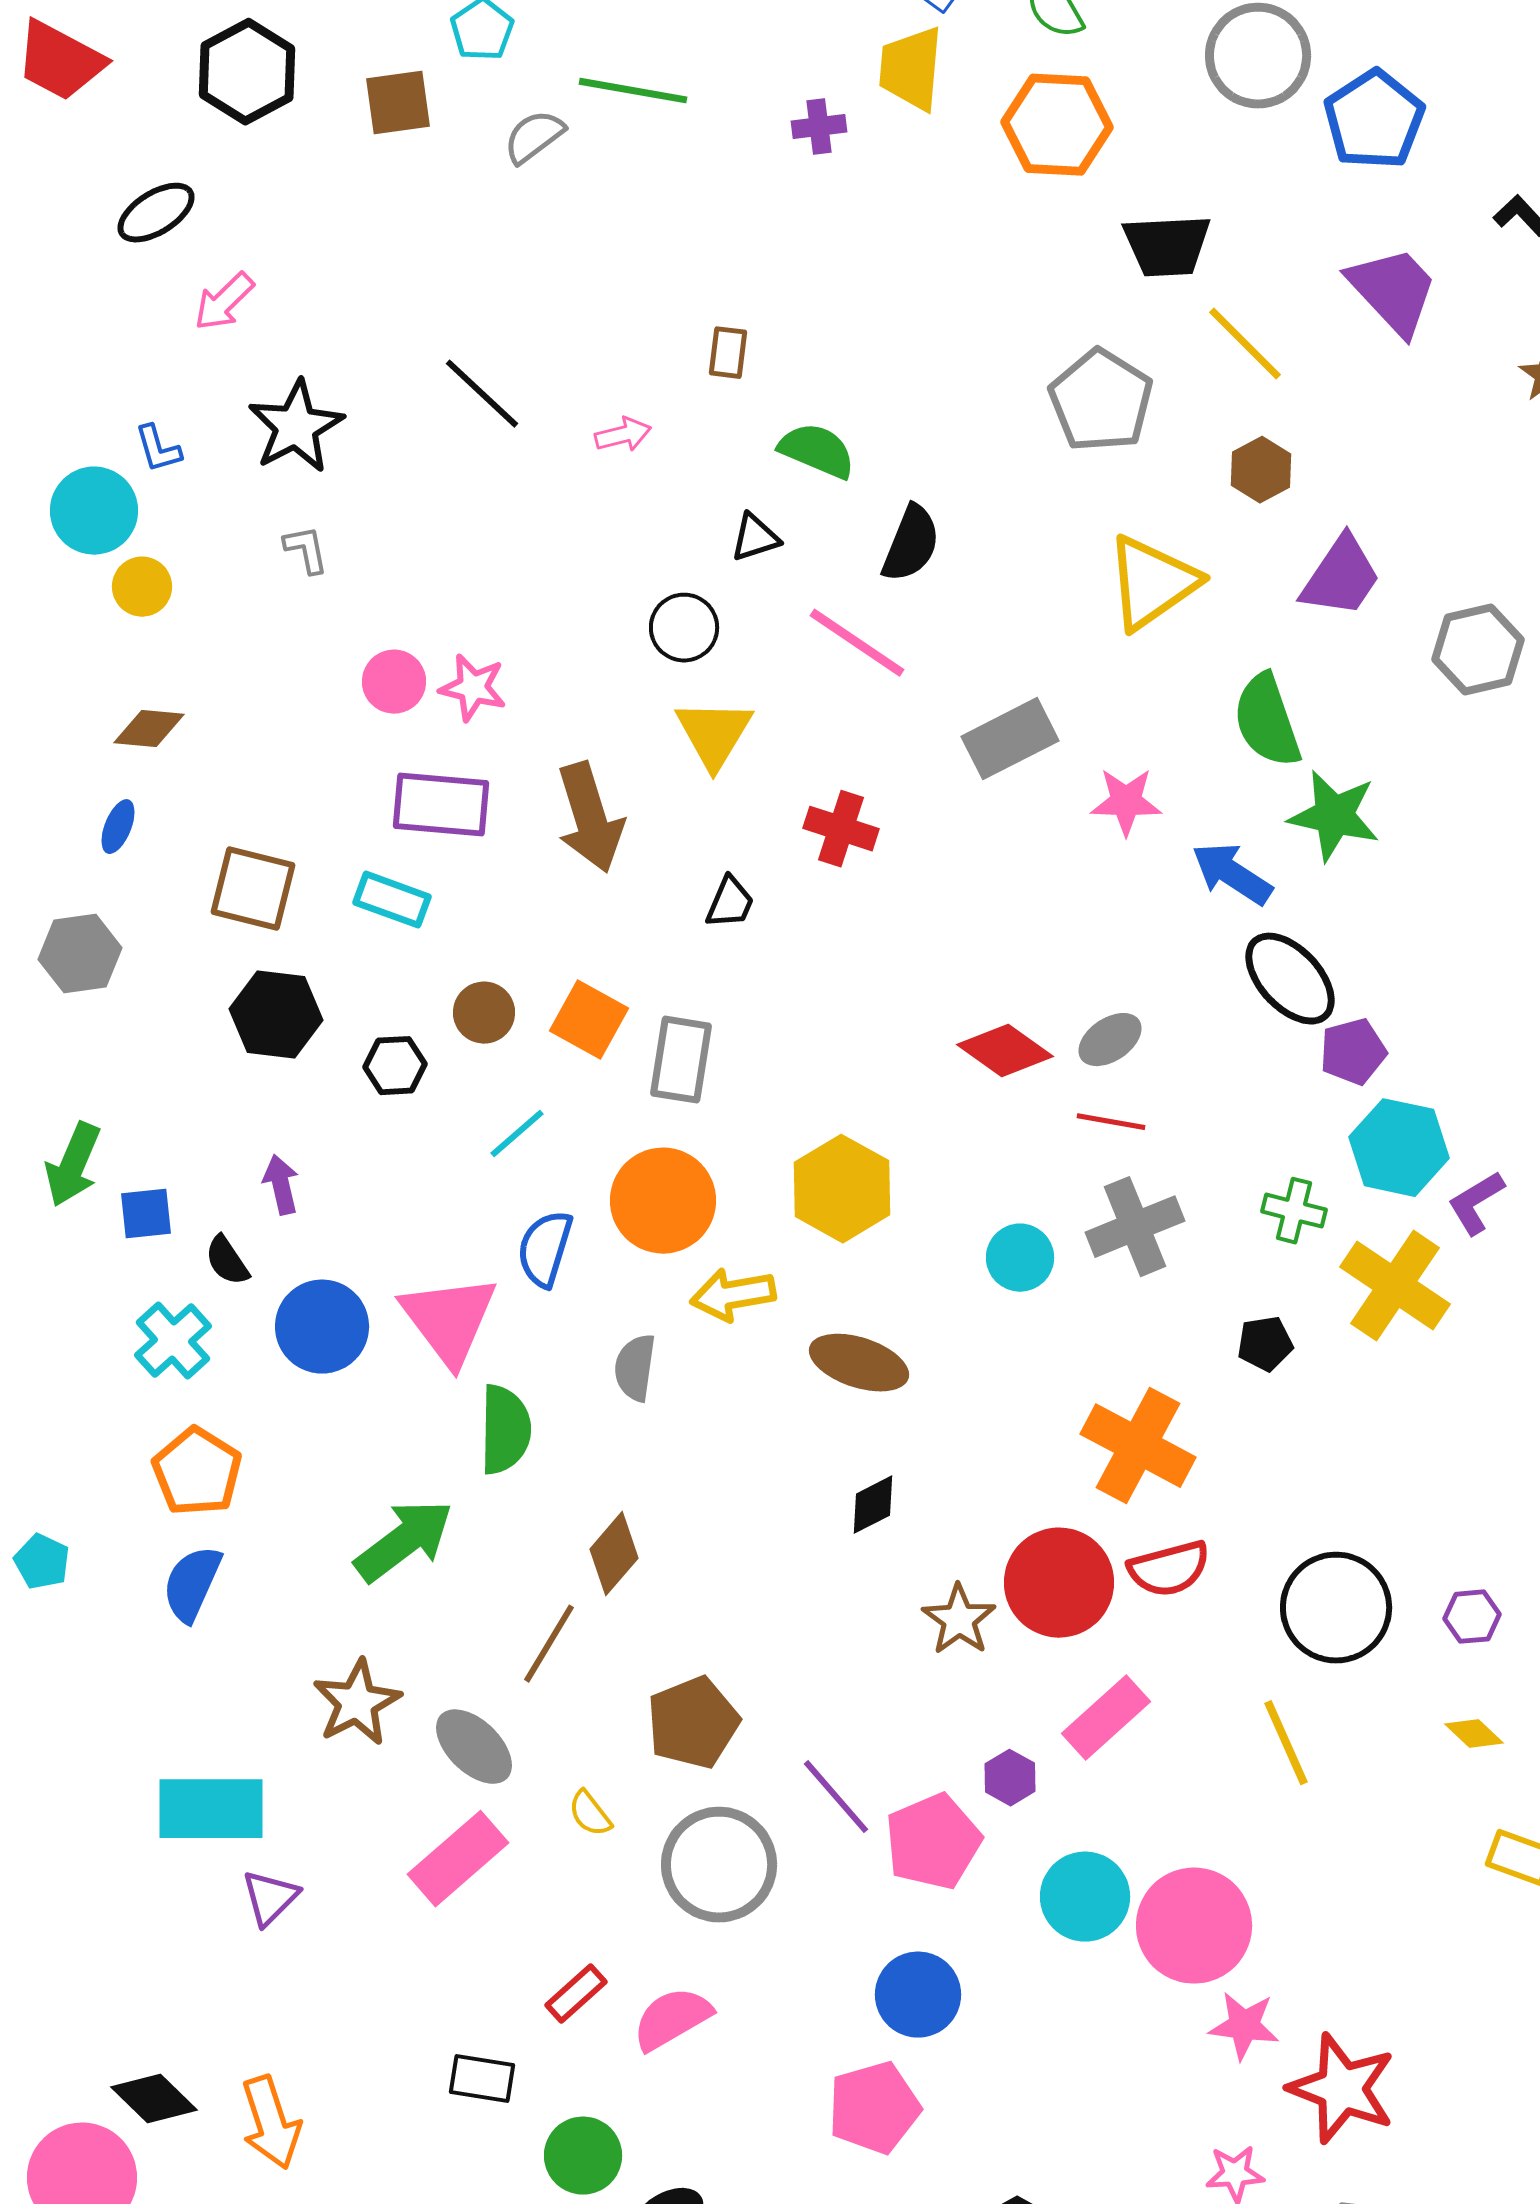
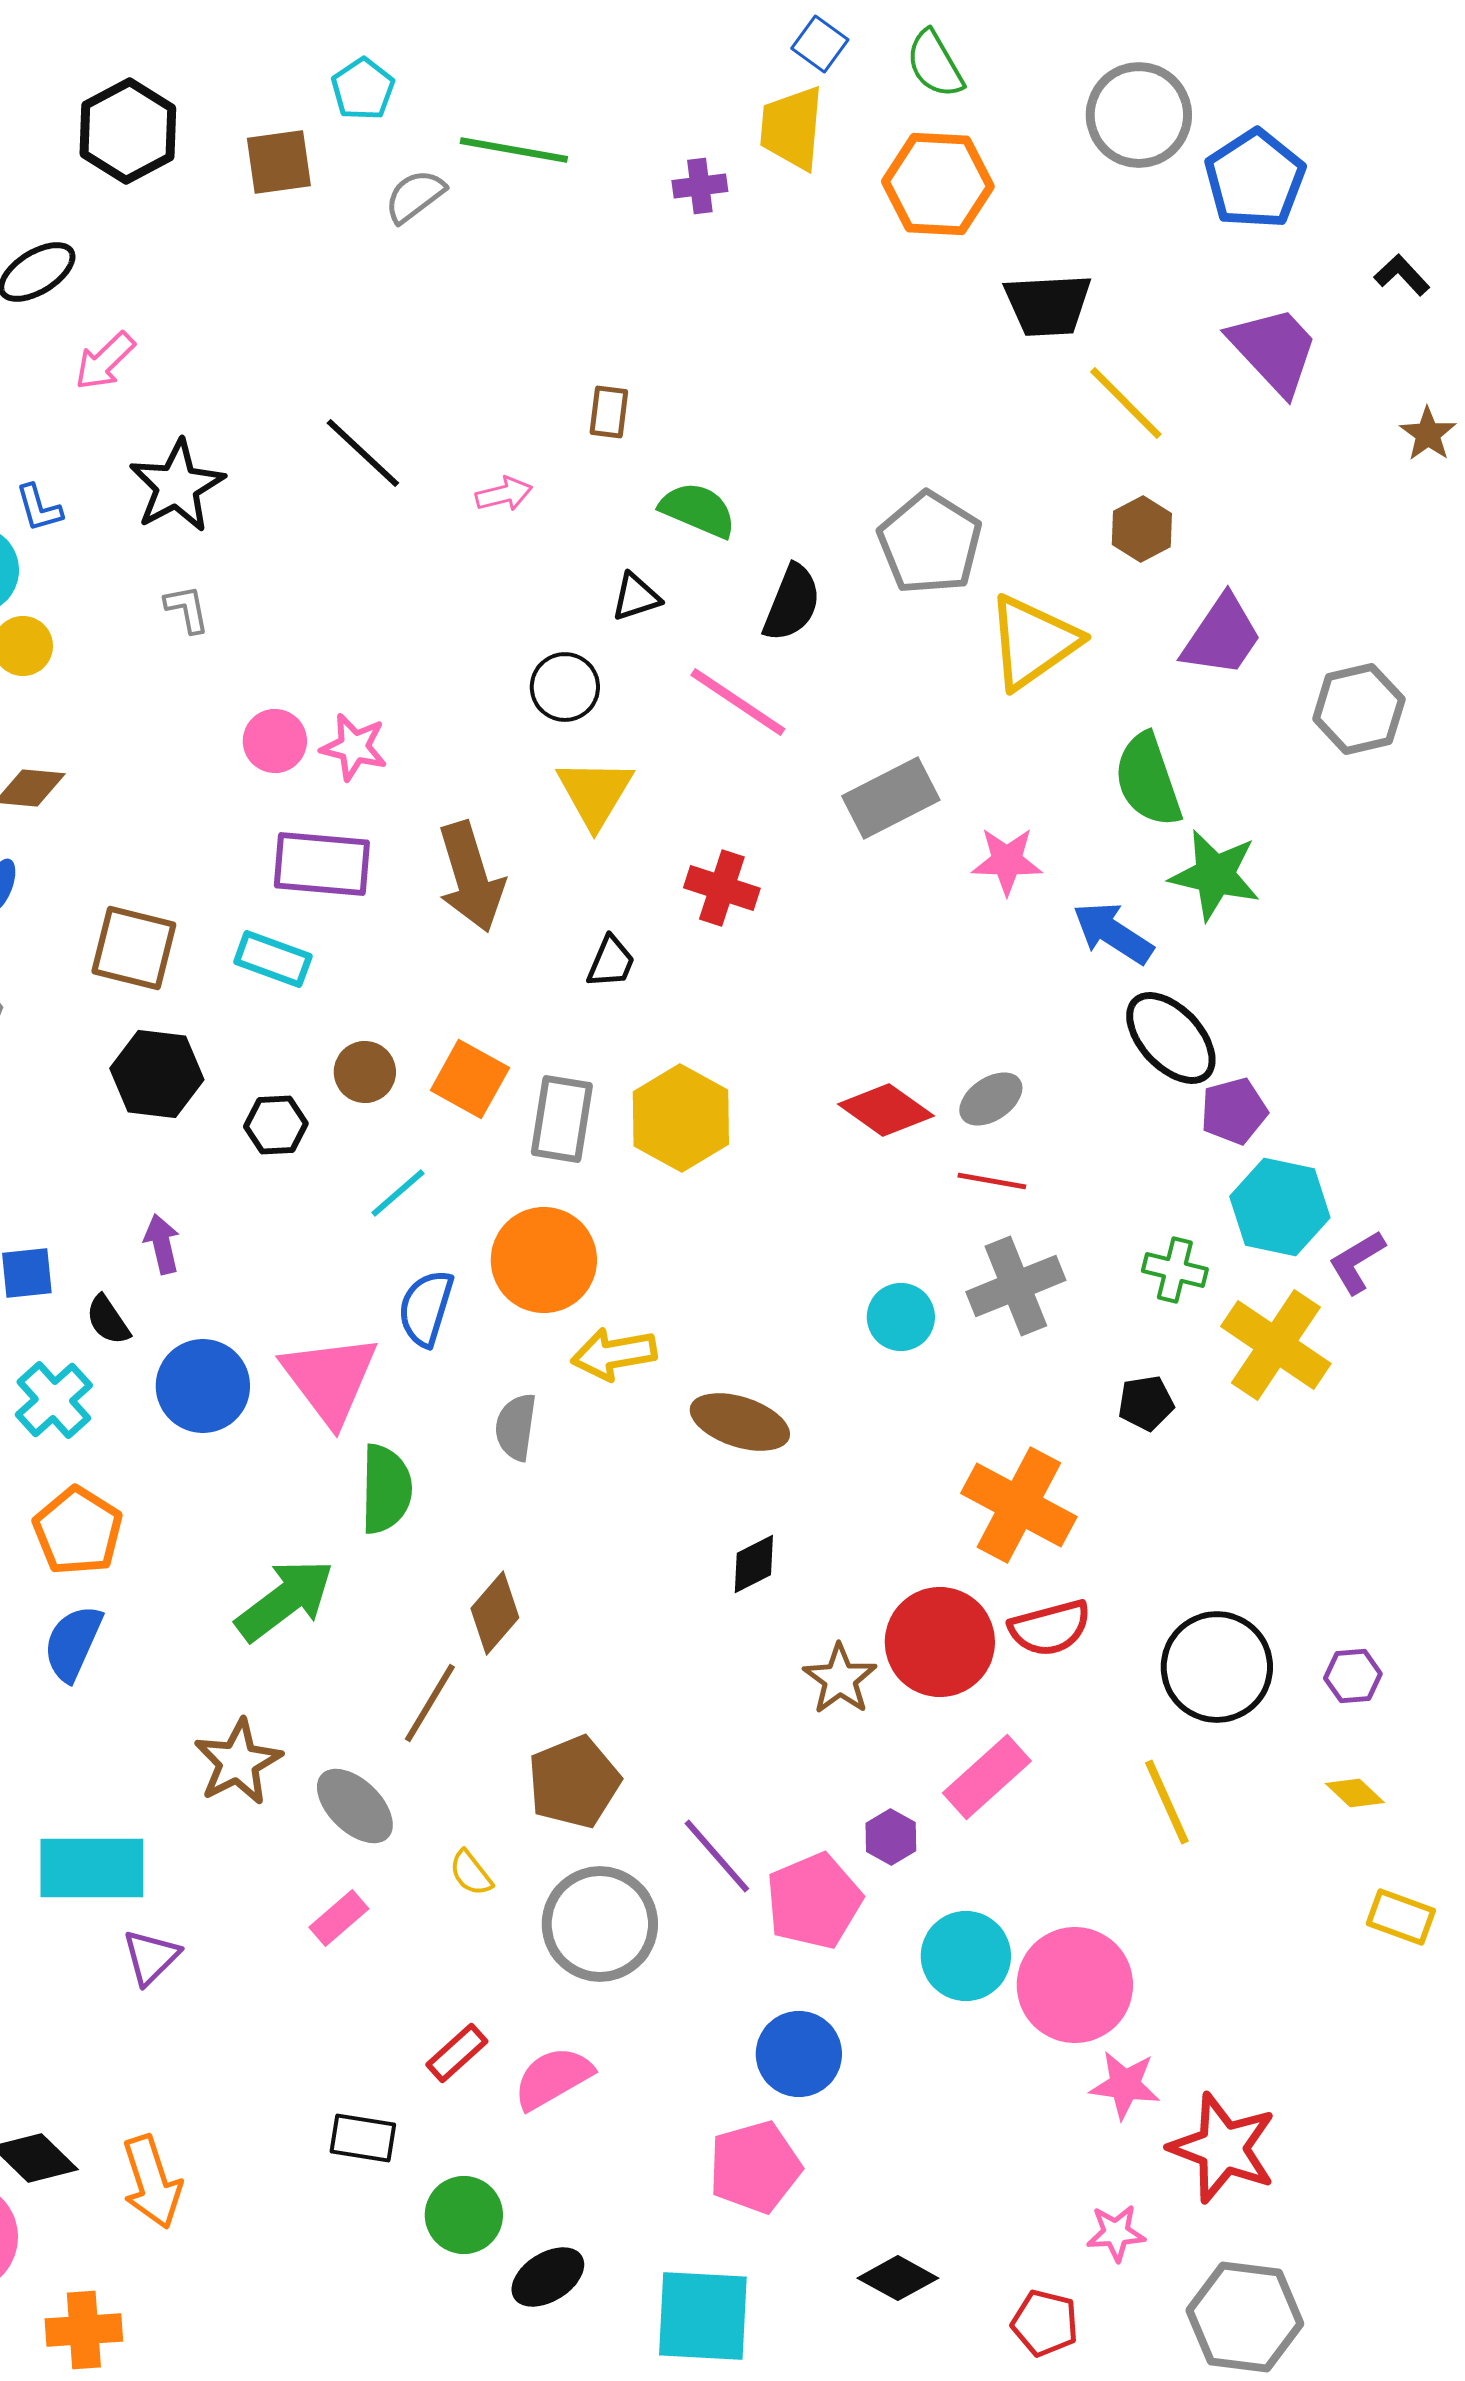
gray pentagon: (1101, 401) -> (930, 543), moved
yellow hexagon: (842, 1189) -> (681, 1118), moved
pink rectangle: (458, 1859) -> (339, 1918), size x0.6

